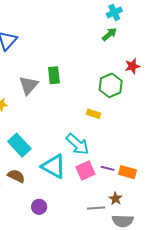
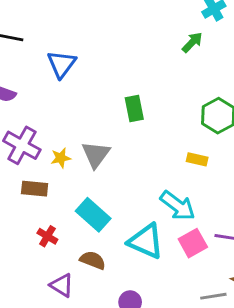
green arrow: (109, 34) -> (192, 42), moved
gray triangle: (29, 85) -> (96, 155), moved

